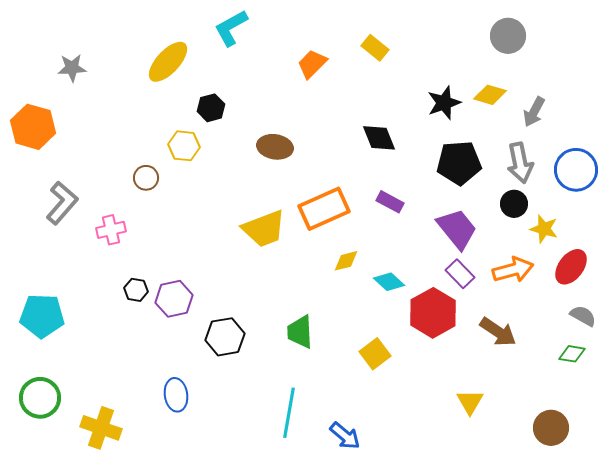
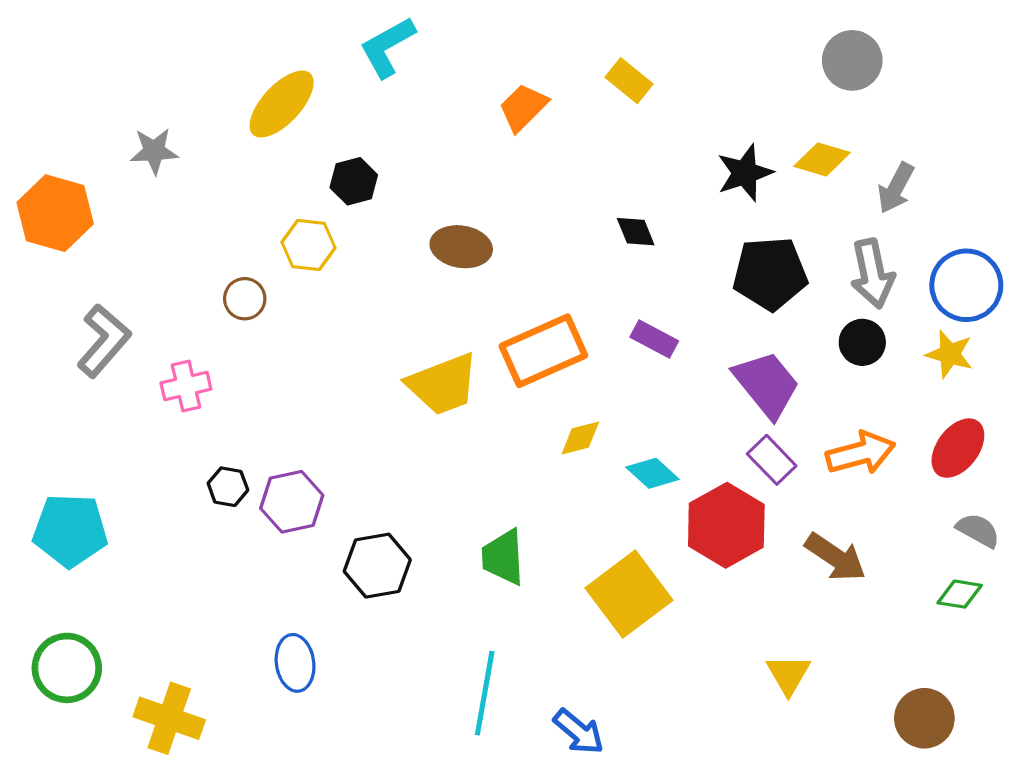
gray star: (72, 68) -> (154, 151), moved
black diamond: (379, 138) -> (636, 232), size x0.7
yellow star: (544, 229) -> (950, 354), moved
yellow square: (375, 354) -> (629, 594), size x1.6

